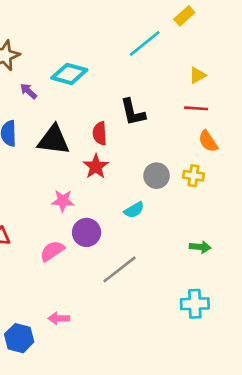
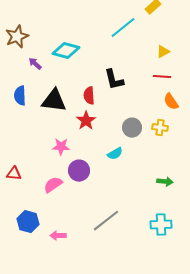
gray line: (120, 269) -> (106, 221), moved
blue hexagon: (19, 338) -> (28, 222), moved

